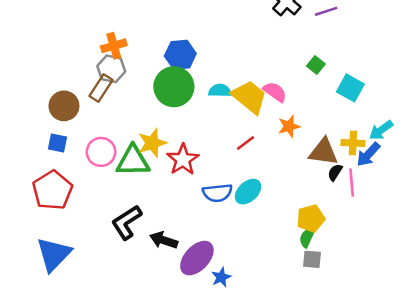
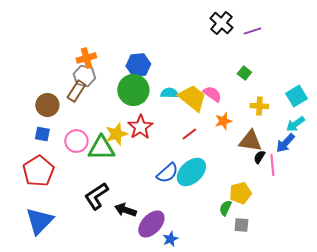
cyan square: (350, 88) -> (296, 96), moved, turned 30
yellow cross: (353, 143) -> (259, 106), moved
red star: (183, 160) -> (140, 127), moved
cyan ellipse: (248, 192) -> (191, 172), size x1.4
blue semicircle: (217, 193) -> (167, 173), turned -35
green semicircle: (307, 238) -> (225, 208), moved

